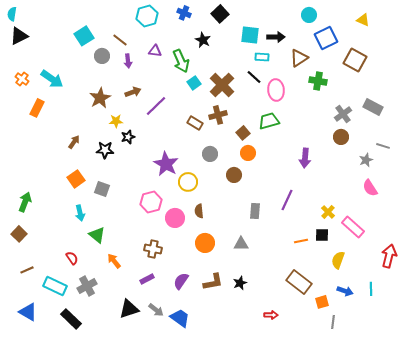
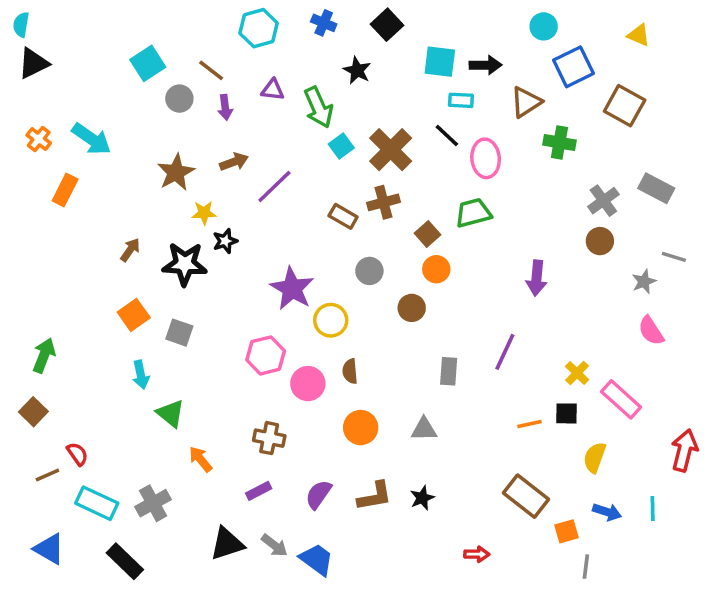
black star: (105, 150) -> (185, 264), size x1.4
red semicircle: (72, 258) -> (77, 454), moved

